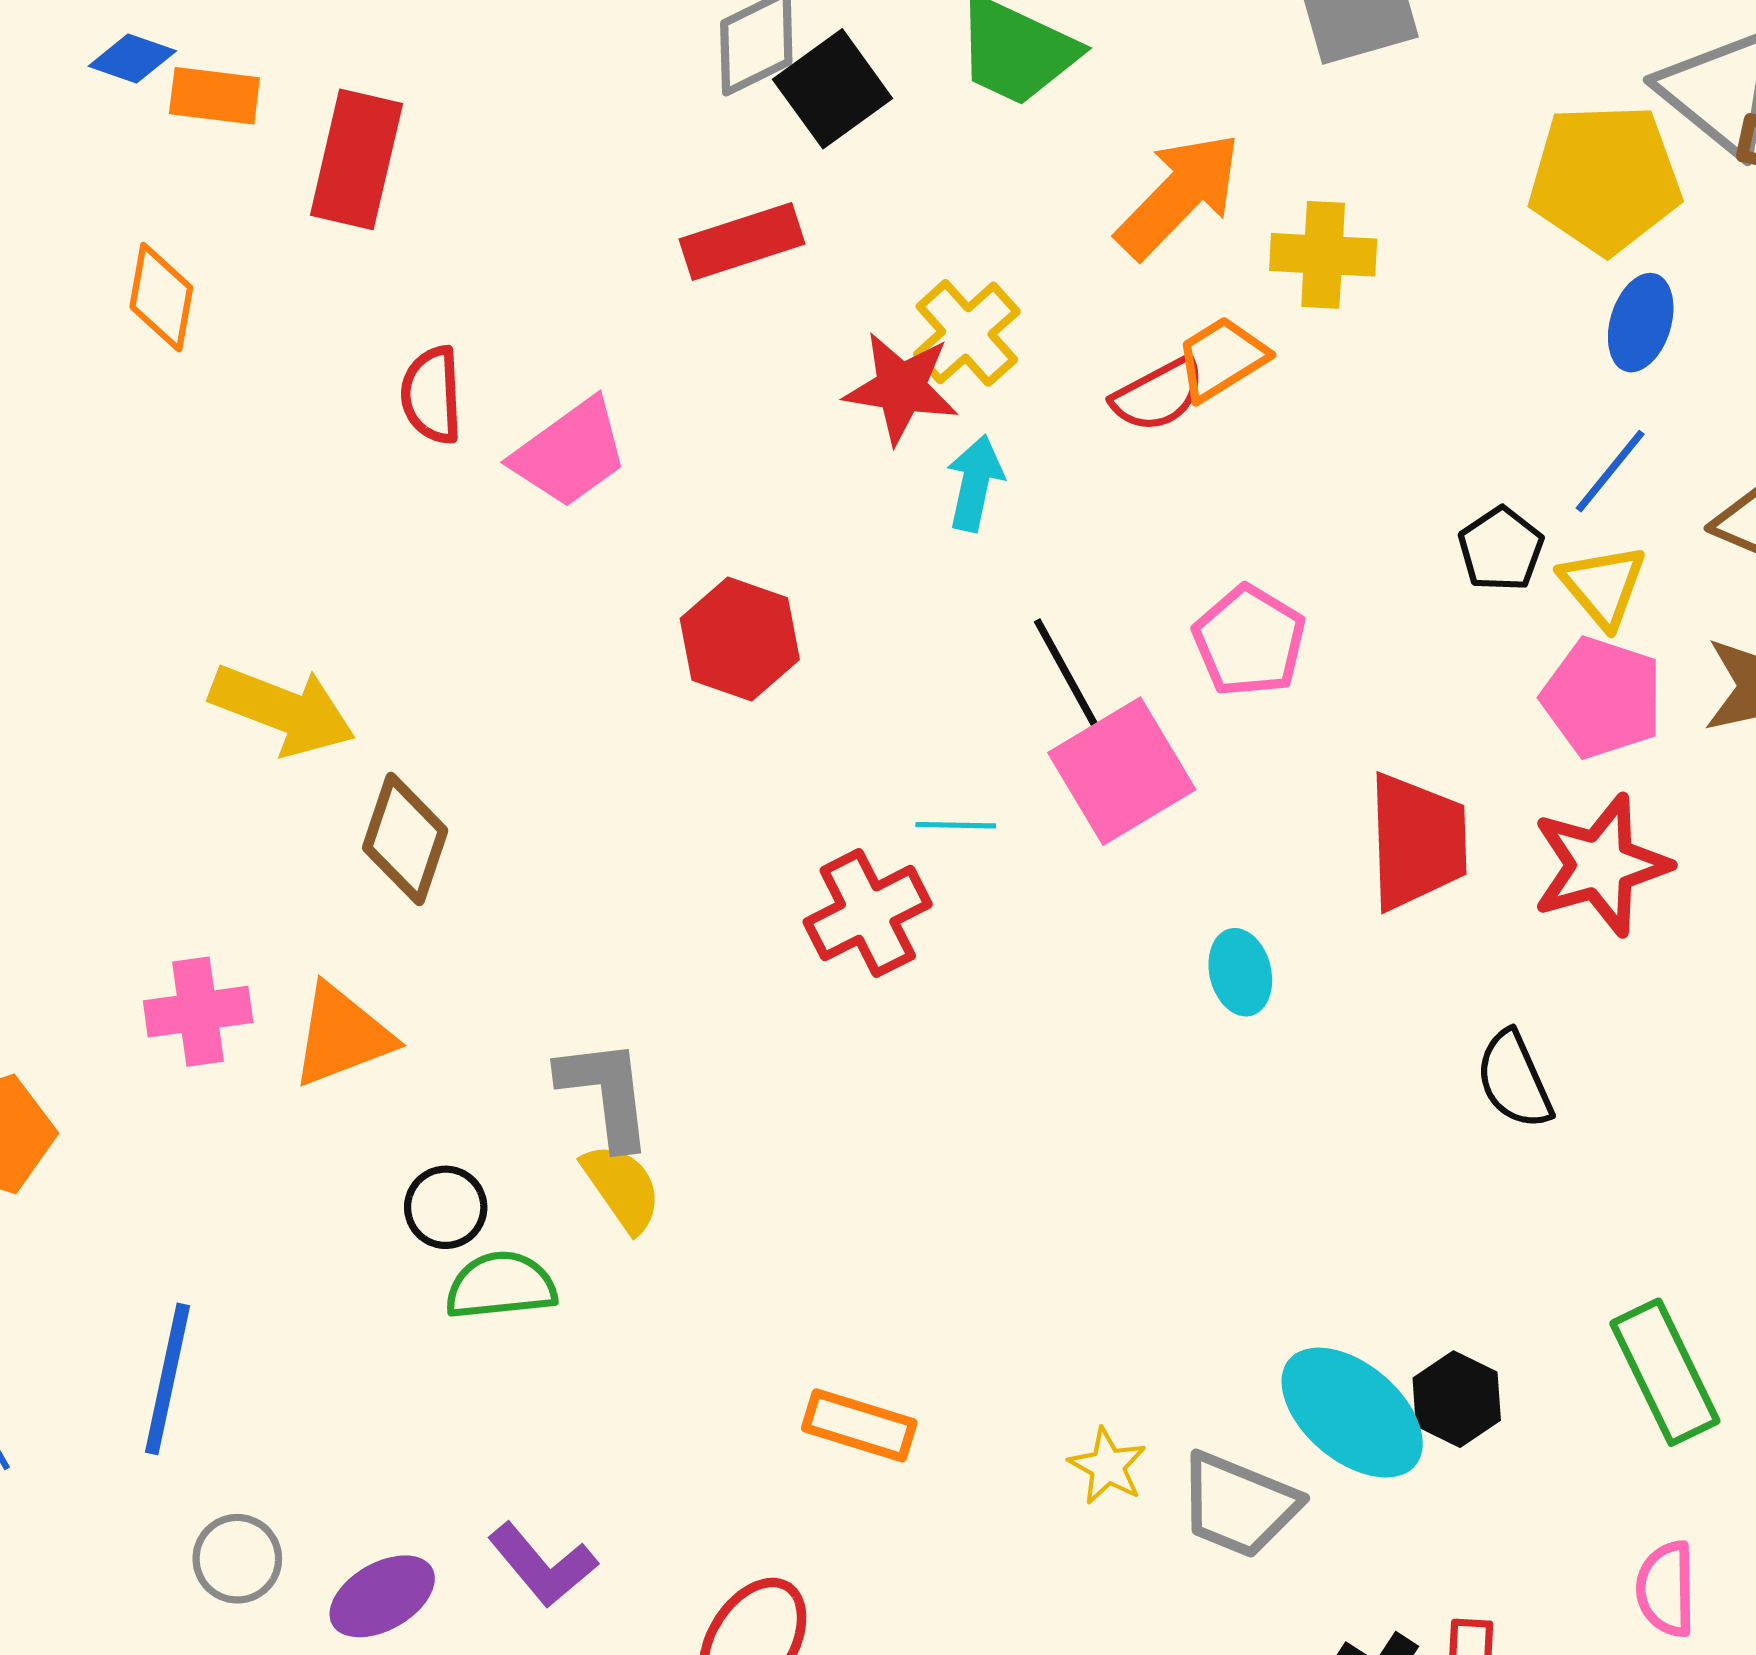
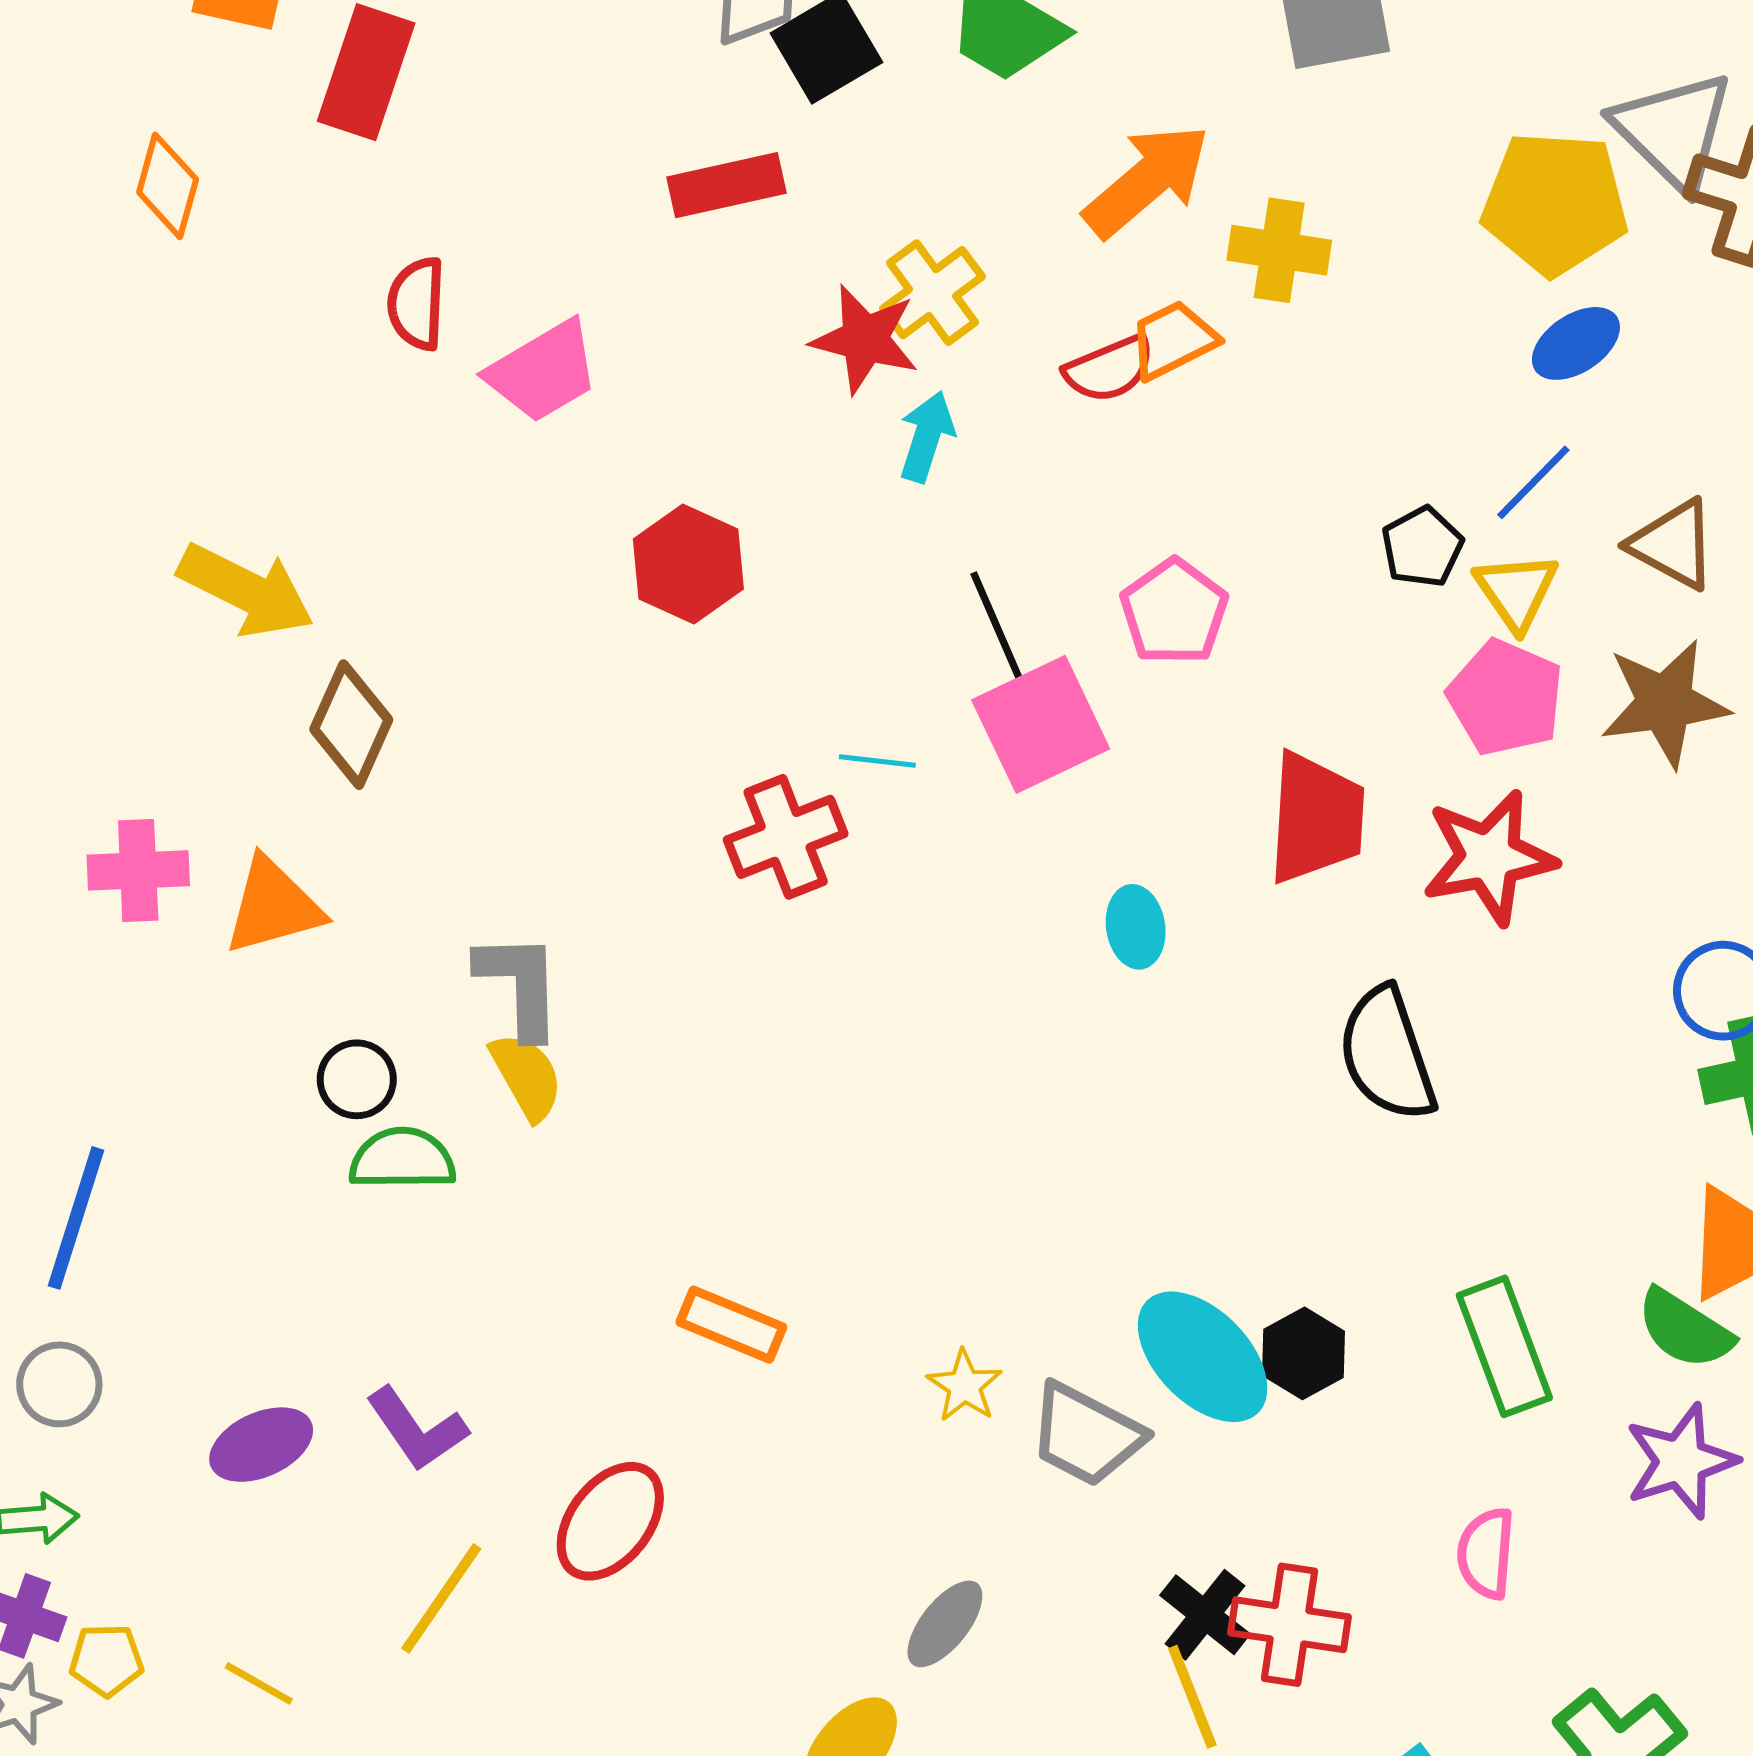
blue ellipse: (1641, 323) -> (1576, 343), turned 34
black semicircle: (1514, 1080) -> (1387, 1054), size x1.4
gray circle: (237, 1559) -> (59, 1384), moved

